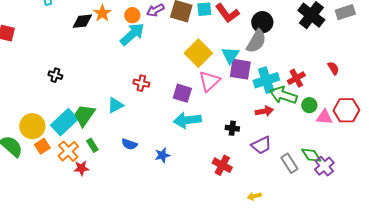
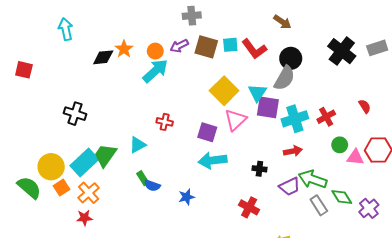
black cross: (55, 75) -> (75, 114), size x1.5
green arrow: (283, 95) -> (313, 179), moved
green rectangle: (92, 145) -> (143, 178), moved
purple cross: (324, 166) -> (369, 208), moved
red star: (81, 168) -> (84, 218), moved

